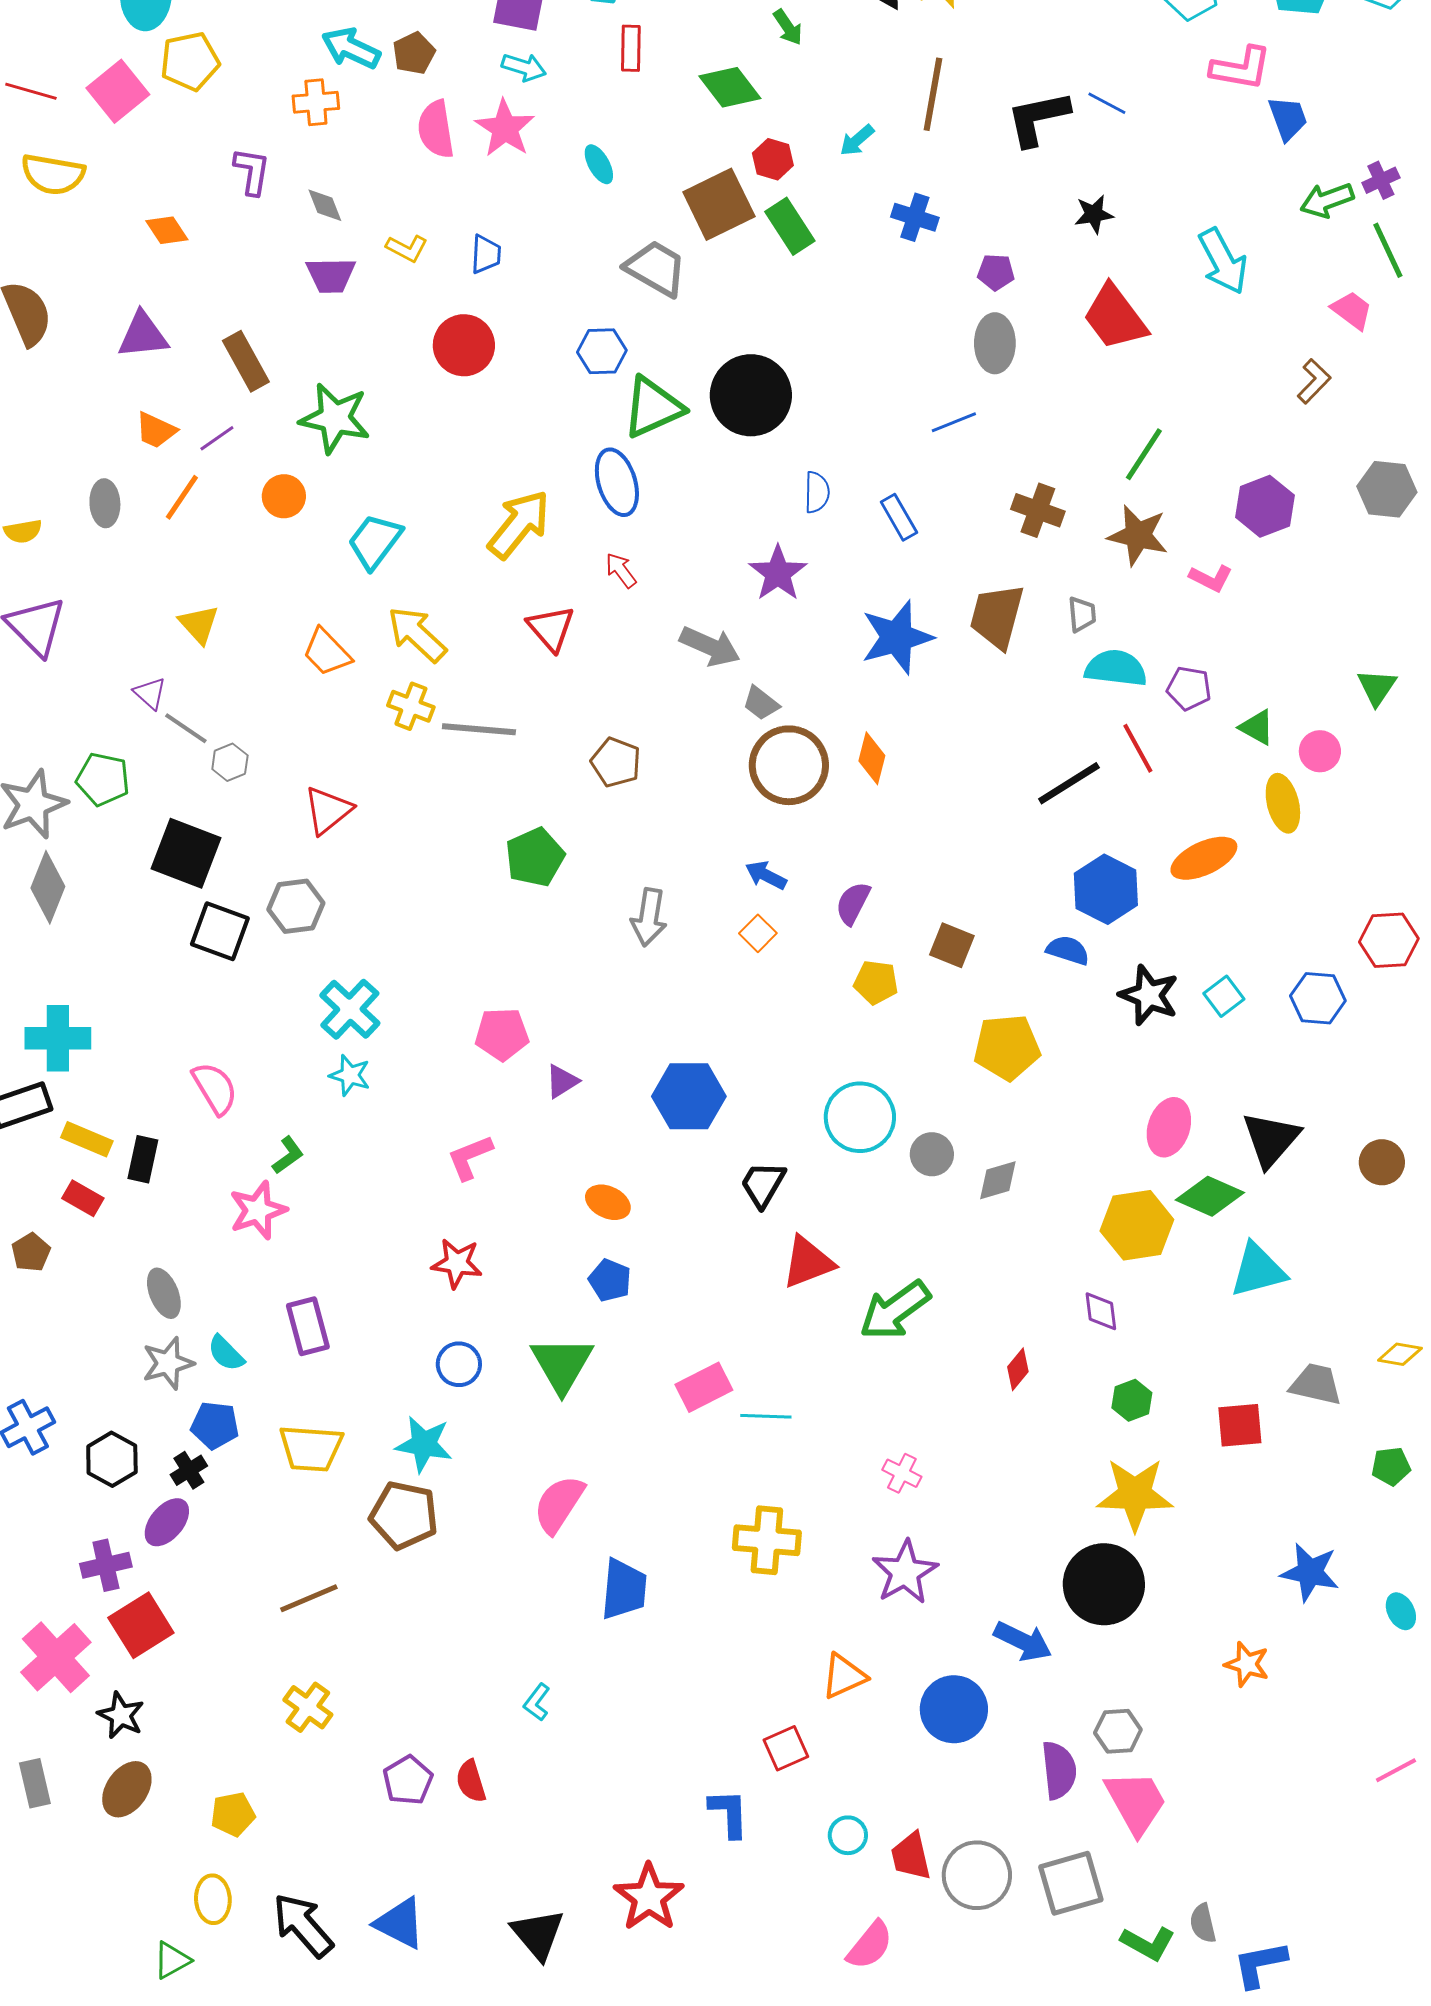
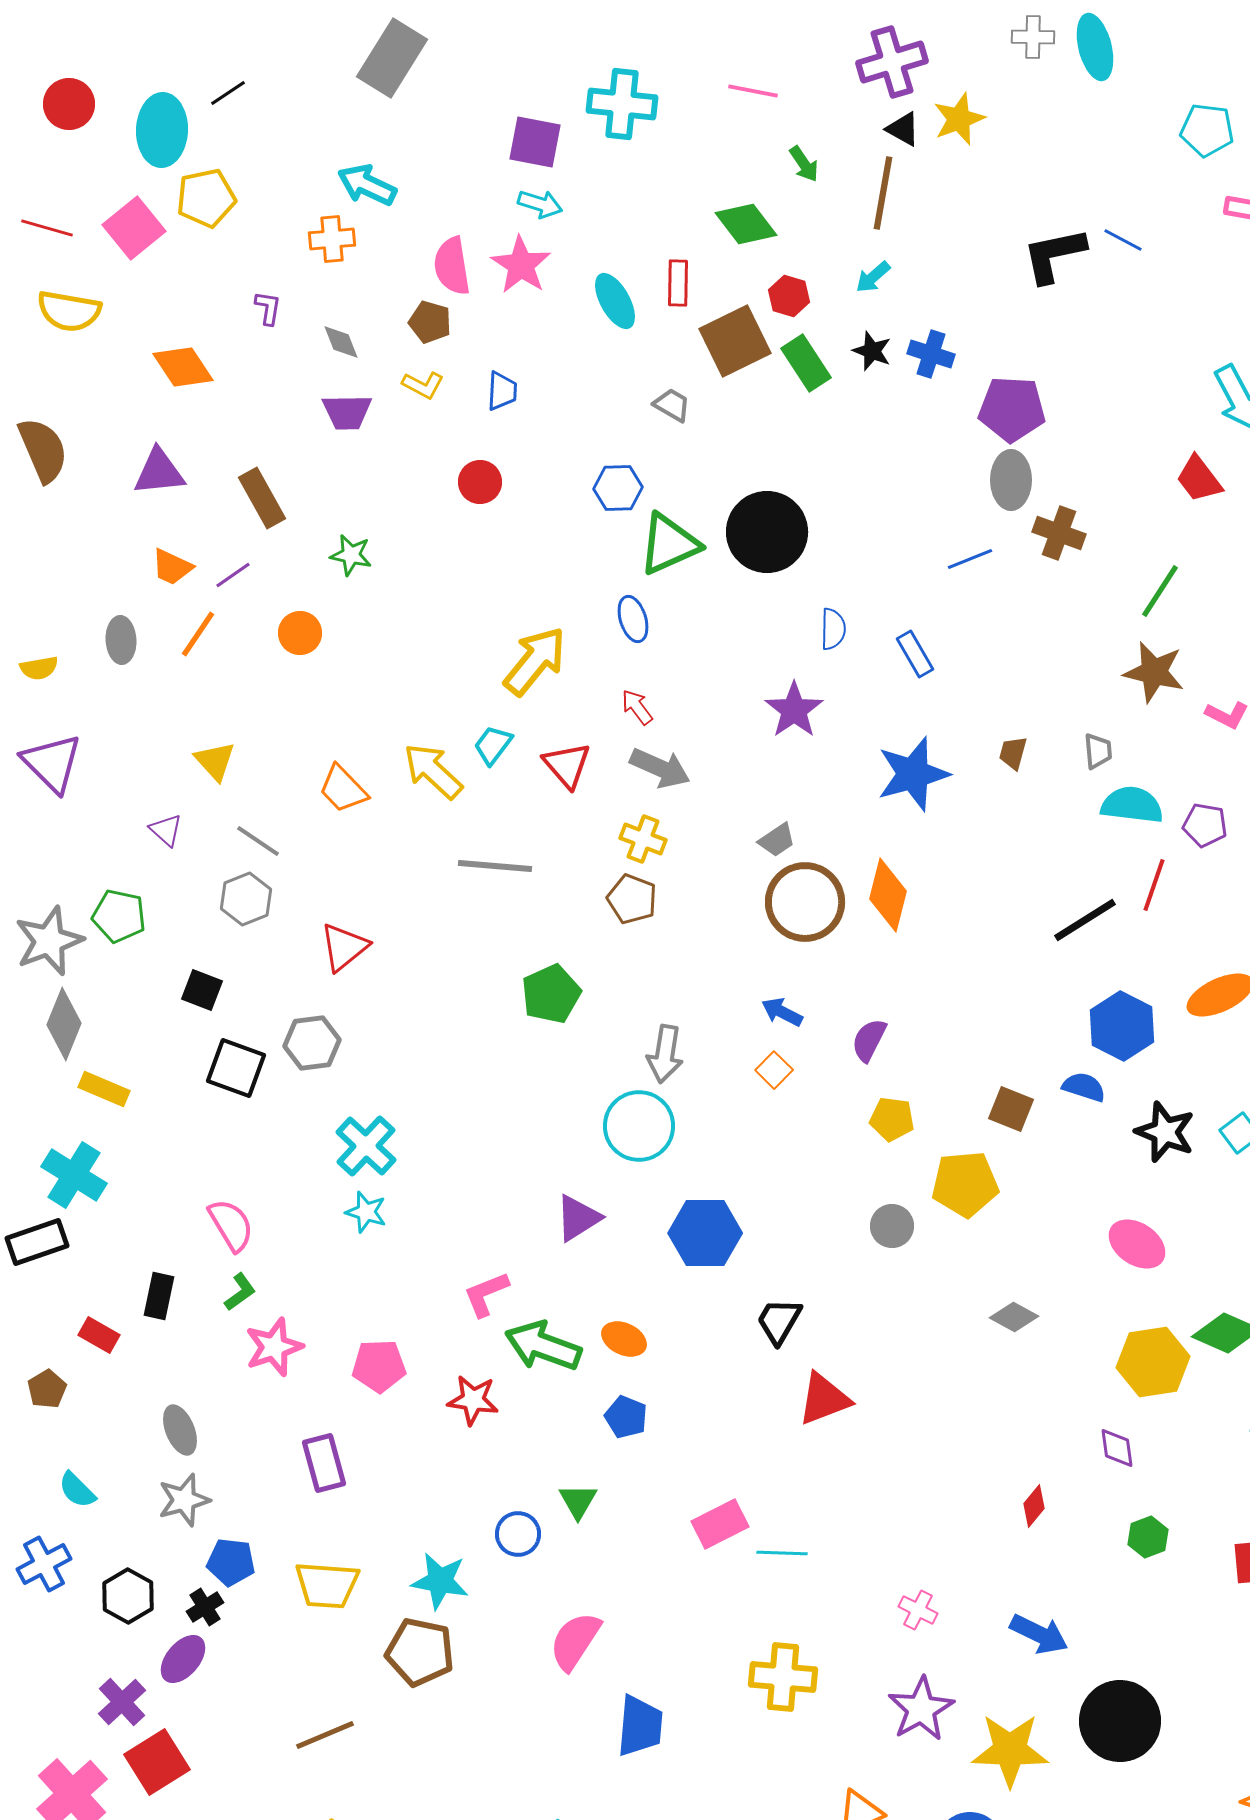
red rectangle: (631, 48) -> (678, 283), moved
brown pentagon: (414, 53) -> (430, 322), moved, turned -30
brown line: (933, 94) -> (883, 193), moved
cyan ellipse: (599, 164) -> (615, 301), size x1.4
purple L-shape: (252, 171) -> (268, 308), size x0.7
black star: (1094, 214) -> (872, 351), moved, turned 30
orange diamond: (167, 230) -> (183, 367), size x1.4
gray trapezoid: (656, 268) -> (672, 405), size x0.6
purple pentagon: (996, 272) -> (1012, 409), size x1.8
red trapezoid: (1115, 317) -> (1199, 479), moved, size x0.7
red circle: (464, 345) -> (480, 482), size x0.7
green star: (335, 418) -> (351, 555), size x0.6
blue ellipse: (617, 482) -> (633, 619), size x0.7
brown cross: (1038, 510) -> (1059, 533), moved
cyan trapezoid: (375, 541) -> (493, 745), moved, size x0.7
brown trapezoid: (997, 616) -> (1013, 753), size x0.5
gray arrow: (710, 646) -> (660, 768), moved
gray trapezoid: (761, 703) -> (777, 840), turned -72
yellow cross: (411, 706) -> (643, 839), moved
gray line: (186, 728) -> (258, 841), moved
red line: (1138, 748) -> (1154, 885), turned 48
orange diamond: (872, 758) -> (888, 895), size x1.4
gray hexagon: (230, 762) -> (246, 899), size x1.4
black square: (186, 853) -> (202, 990), size x0.6
brown square: (952, 945) -> (1011, 1109), moved
pink pentagon: (502, 1034) -> (379, 1366), moved
cyan cross: (58, 1038) -> (74, 1175), turned 32
yellow pentagon: (1007, 1047) -> (965, 1184), moved
purple triangle: (562, 1081) -> (578, 1218), size x1.4
cyan circle: (860, 1117) -> (639, 1126), moved
pink ellipse: (1169, 1127) -> (1137, 1244), moved, turned -74
yellow rectangle: (87, 1139) -> (104, 1089), moved
gray circle: (932, 1154) -> (892, 1226), moved
green L-shape: (288, 1155) -> (240, 1292), moved
gray diamond: (998, 1180) -> (1014, 1317), turned 45
green arrow: (895, 1310) -> (543, 1346), moved, turned 56
cyan semicircle: (226, 1353) -> (77, 1490), moved
blue circle: (459, 1364) -> (518, 1534), moved
green triangle: (562, 1364) -> (578, 1501), size x0.6
yellow star: (1135, 1494) -> (1010, 1750), moved
purple cross: (106, 1565) -> (122, 1702), turned -30
blue arrow: (1023, 1641) -> (1039, 1634), moved

